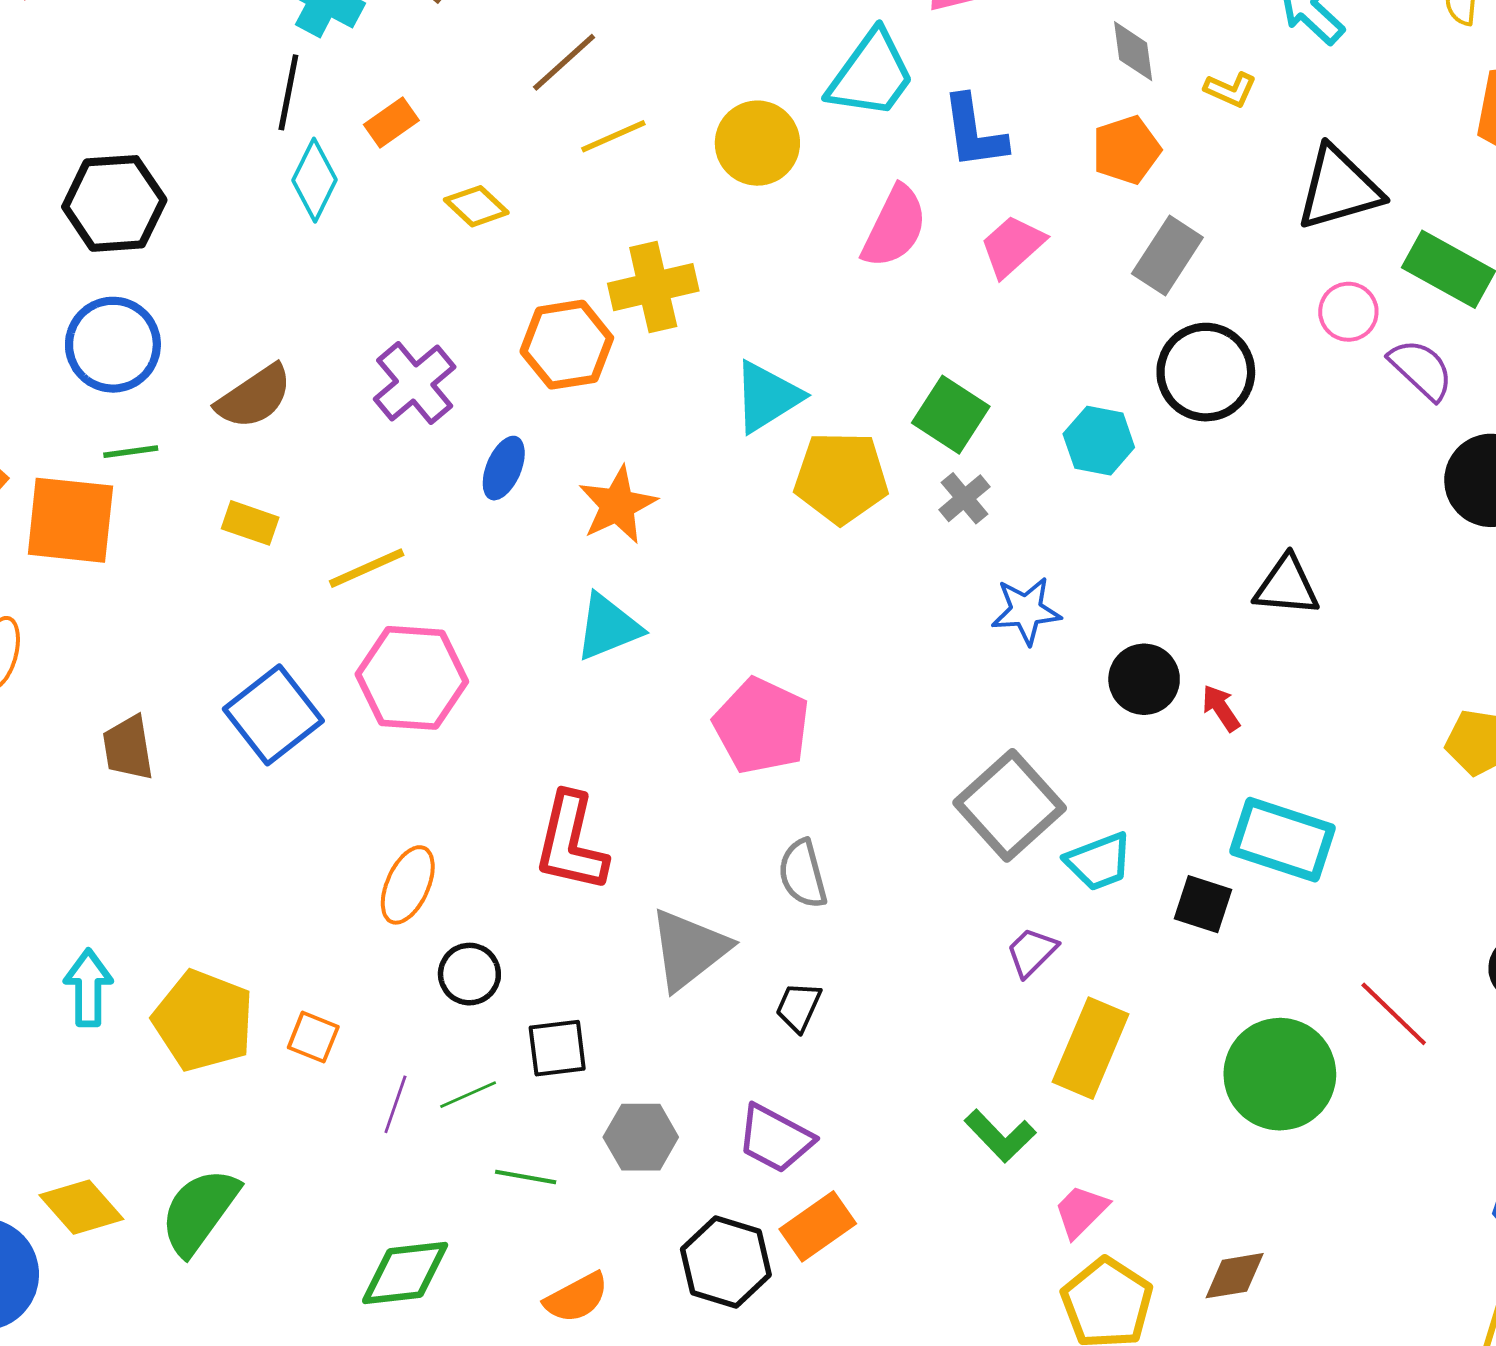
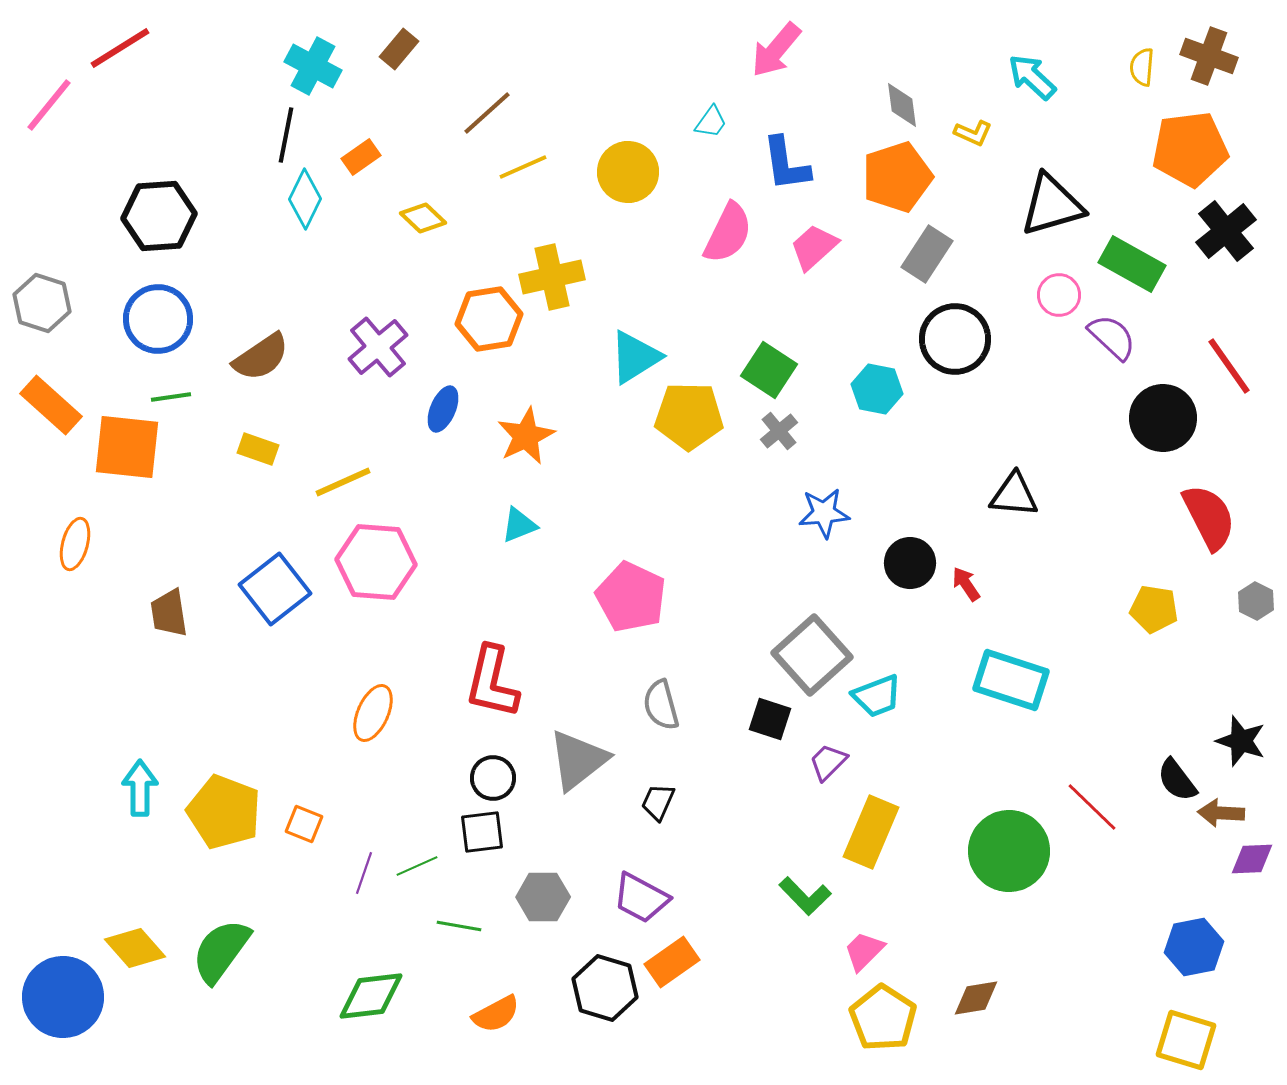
cyan trapezoid: (871, 75) -> (711, 122), size x0.5
orange pentagon: (1126, 150) -> (897, 177), size x1.4
cyan triangle: (608, 627) -> (519, 525), size x0.7
black square: (1203, 904) -> (770, 719), moved
black circle: (469, 974) -> (493, 778), moved

